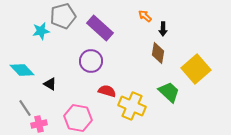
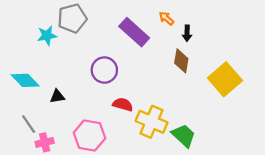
purple rectangle: (100, 28) -> (134, 32), moved
black triangle: (50, 84) -> (57, 96), turned -40
green trapezoid: (169, 92) -> (184, 136), moved

